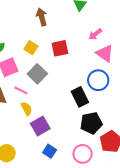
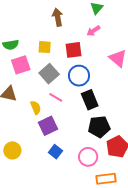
pink arrow: (95, 34) -> (93, 31), moved
yellow square: (31, 48) -> (45, 47), turned -32
blue circle: (98, 80) -> (79, 76), moved
pink line: (21, 90) -> (56, 97), moved

